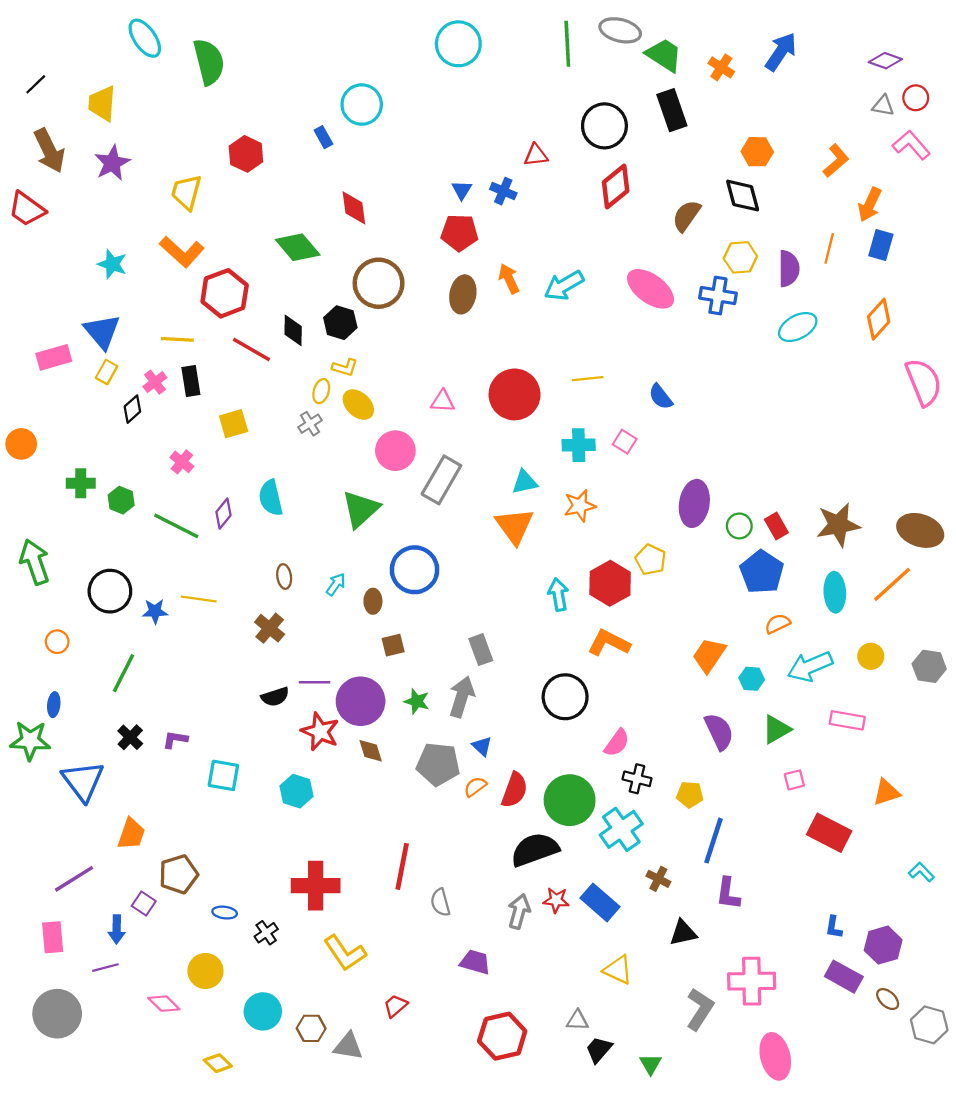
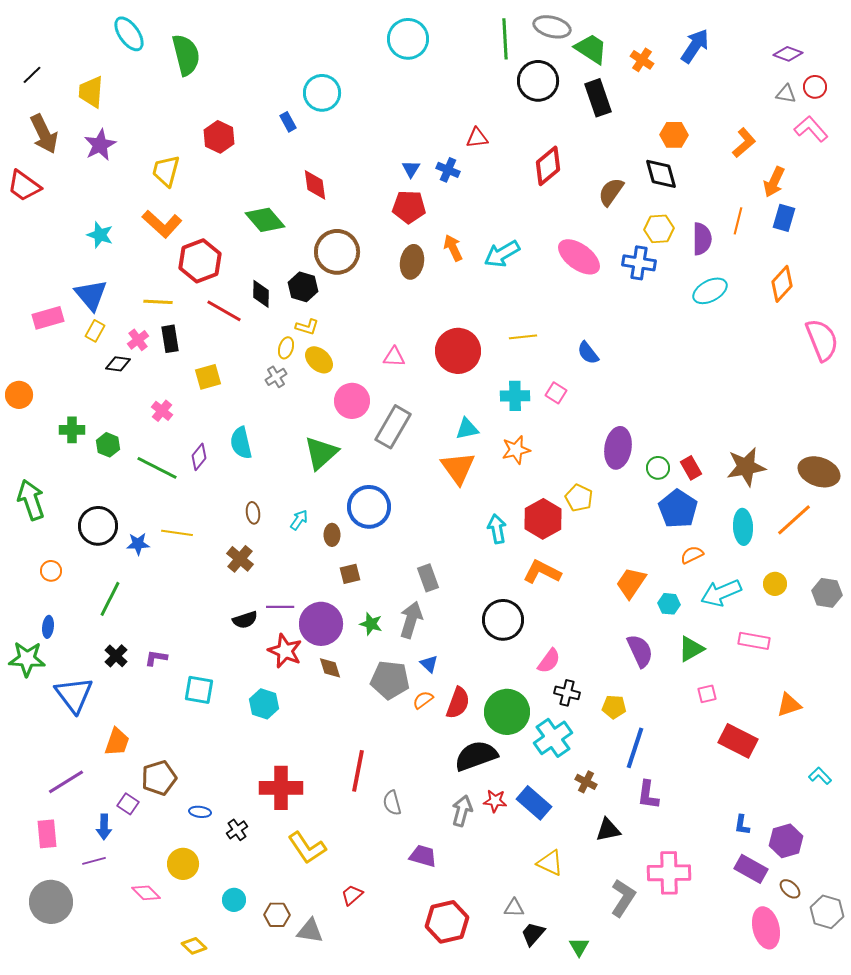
black circle: (604, 126) -> (538, 81), moved
black diamond: (132, 409) -> (118, 364), turned 50
cyan circle: (263, 1011) -> (234, 900), size x0.7
pink ellipse: (775, 1056) -> (766, 928), moved

